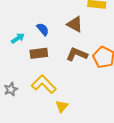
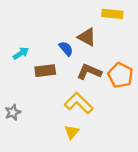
blue semicircle: (43, 29) -> (66, 49), moved
yellow L-shape: (44, 84) -> (79, 103), moved

